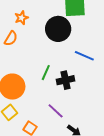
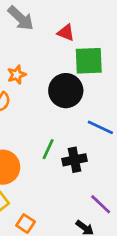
purple line: (56, 111) -> (101, 204), moved

